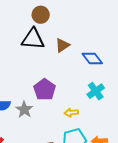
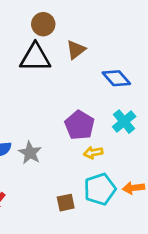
brown triangle: (62, 45) -> (76, 50), moved
purple pentagon: (45, 90) -> (80, 125), moved

